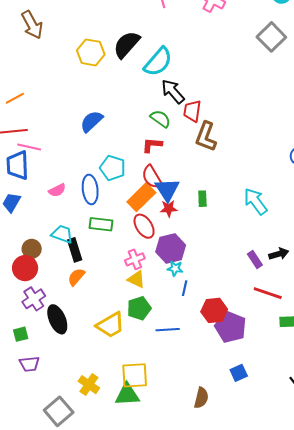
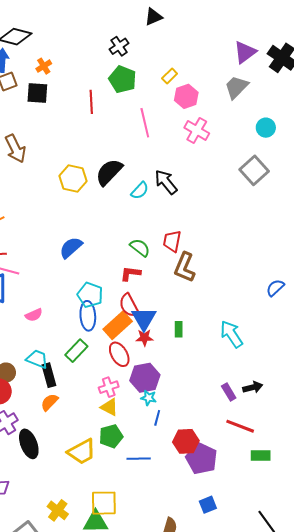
cyan semicircle: (158, 62) -> (140, 191), size x0.6
black arrow: (173, 91) -> (166, 182), moved
blue ellipse: (90, 189) -> (88, 316), moved
green rectangle: (101, 224) -> (76, 351), turned -55

